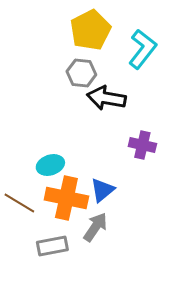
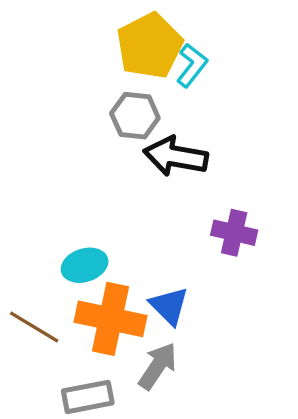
cyan L-shape: (142, 49) -> (192, 65), moved, size x0.7
blue triangle: (102, 190) -> (169, 306), turned -36

